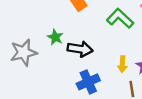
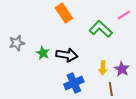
green star: (55, 37) -> (43, 53), moved
gray star: (24, 52) -> (17, 43), moved, size x0.7

